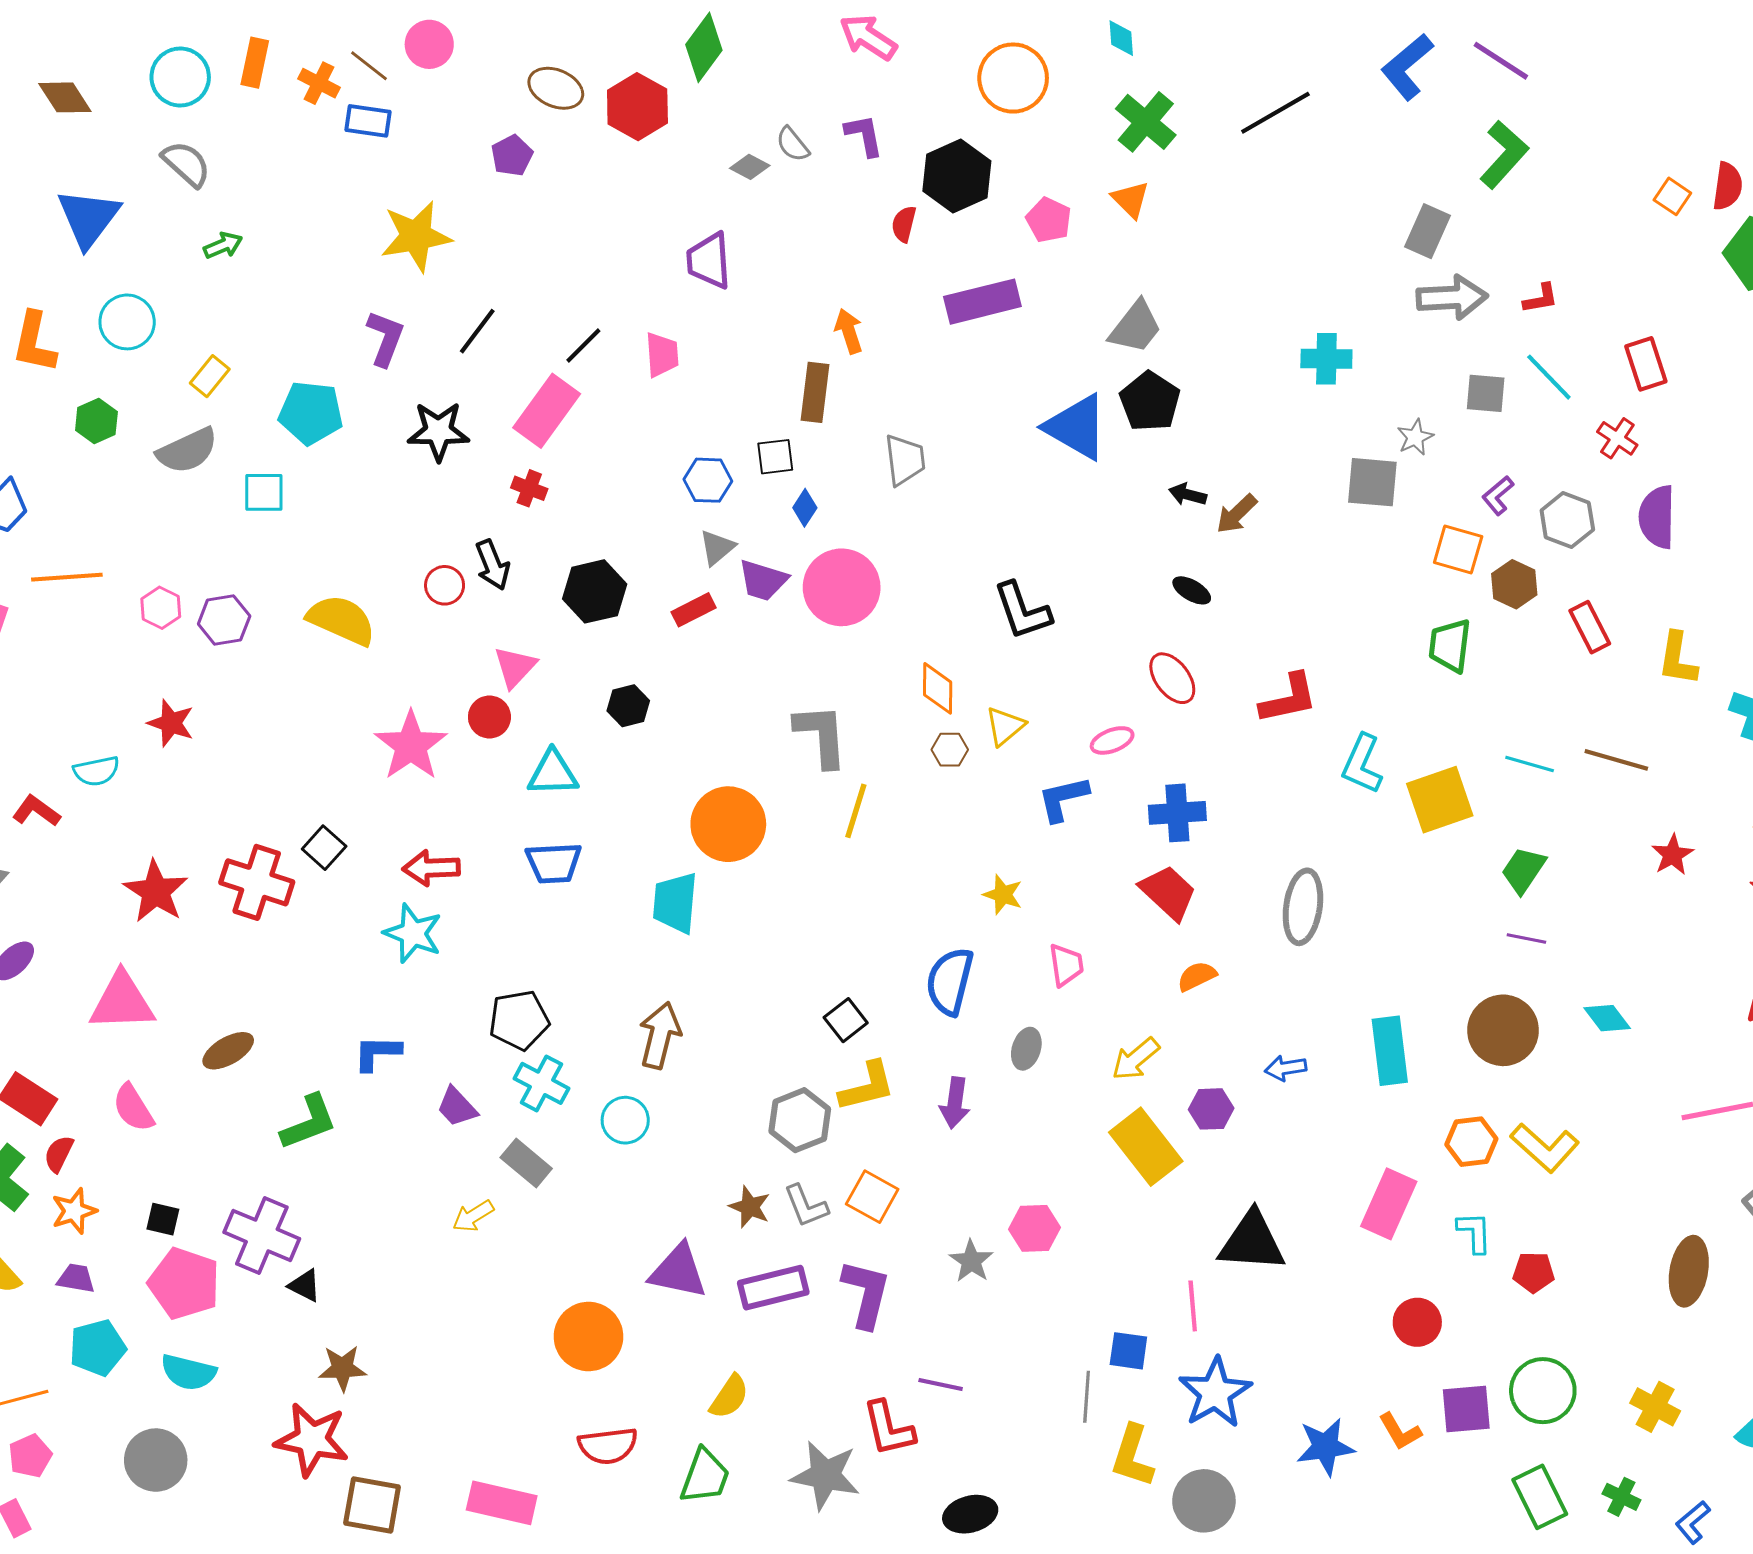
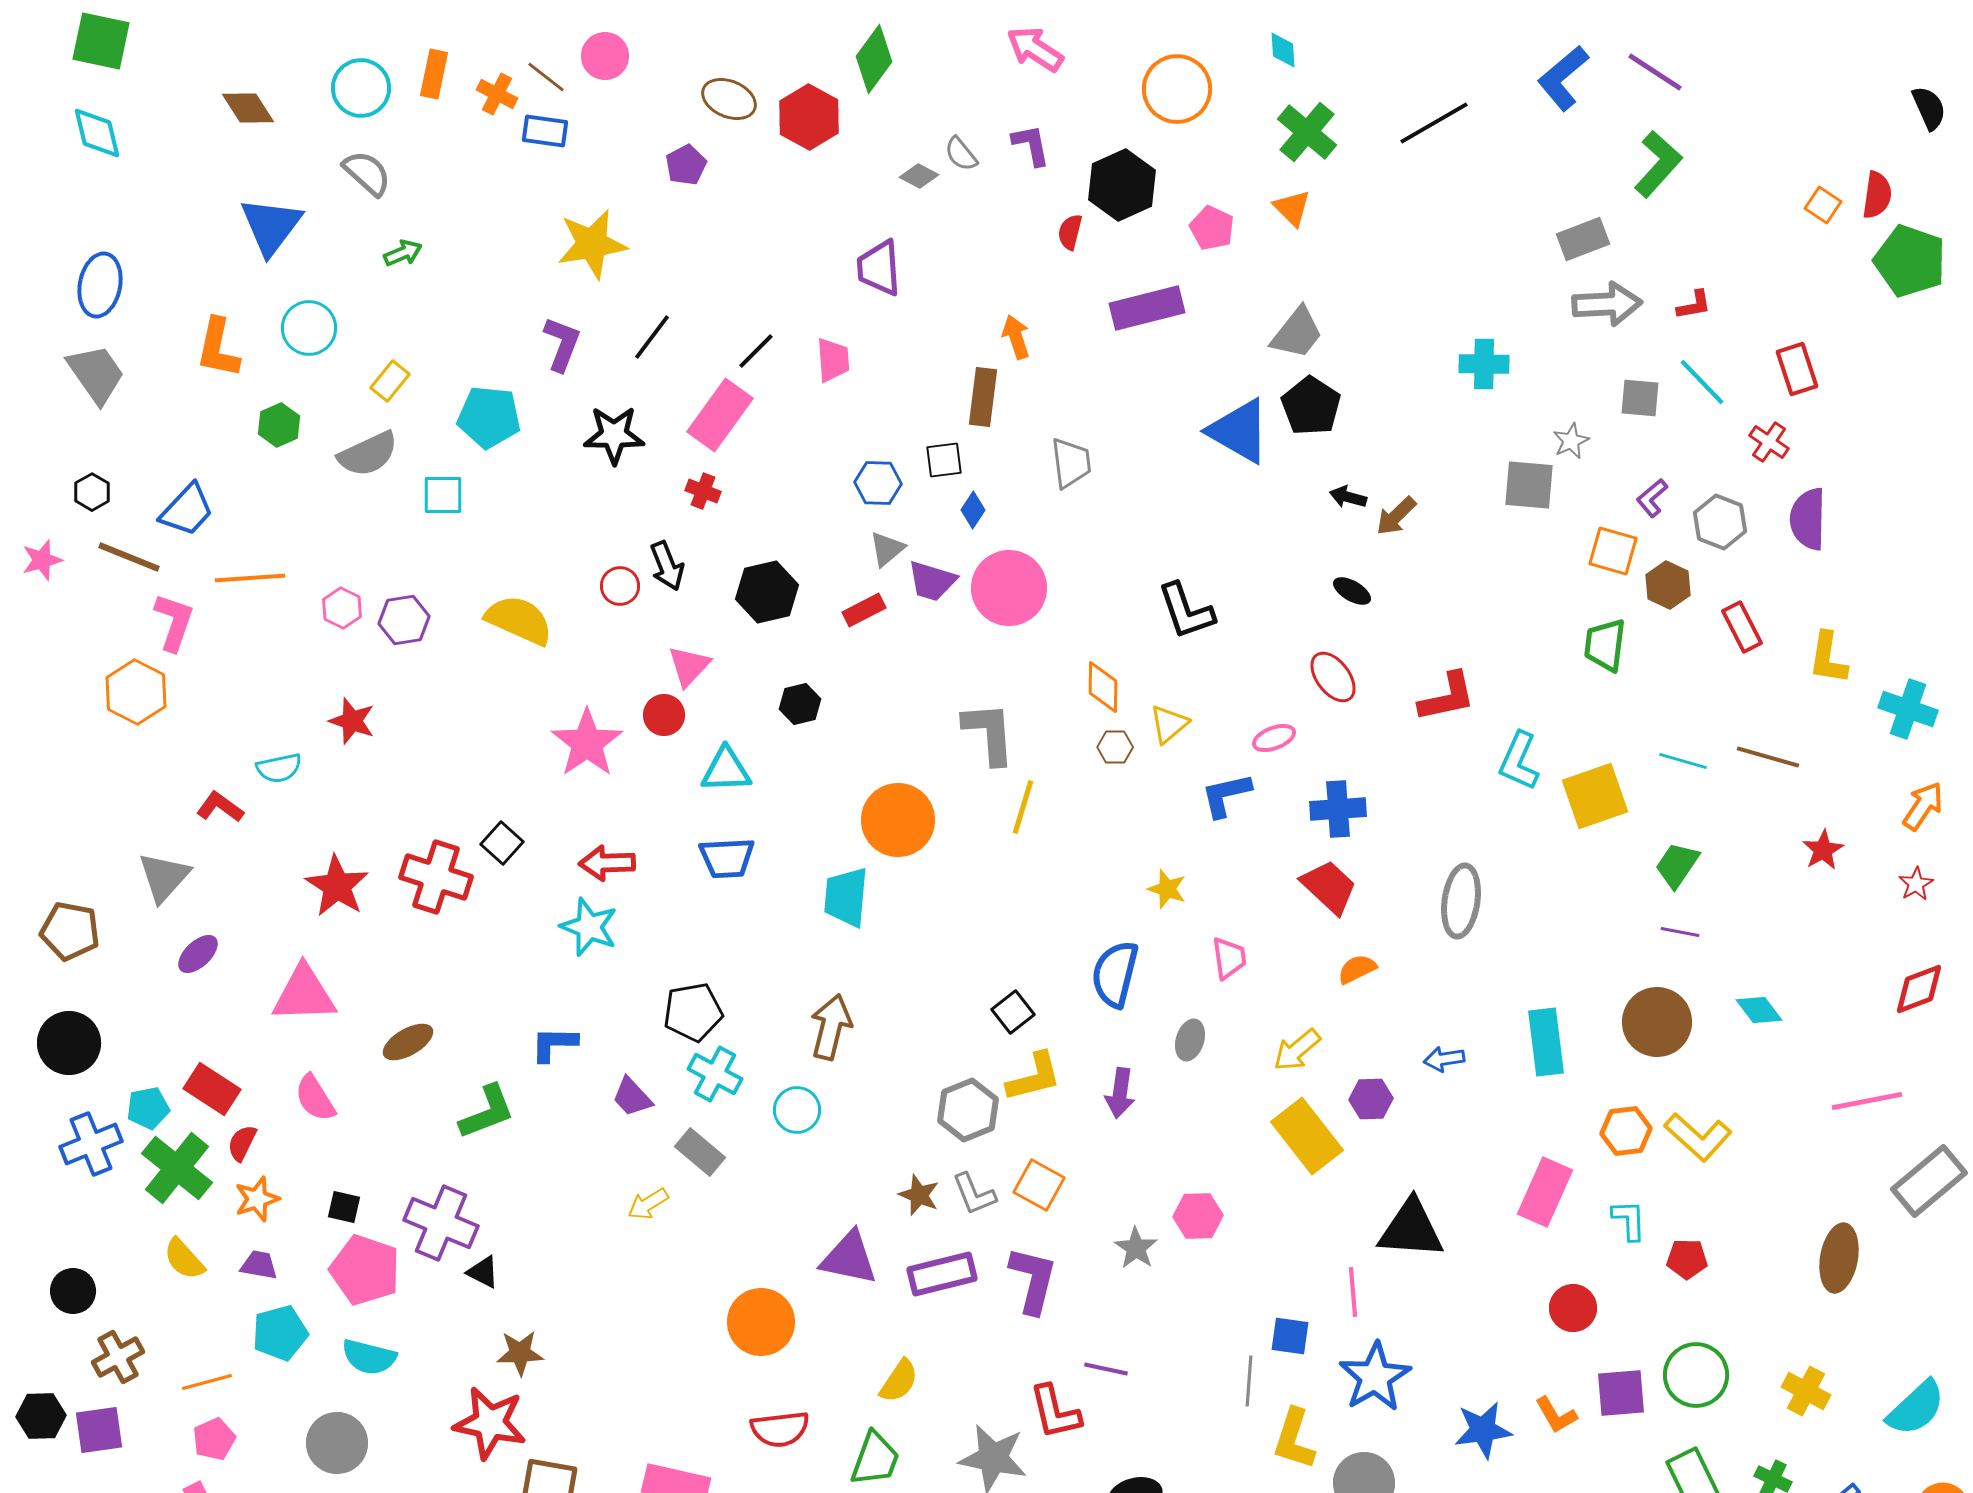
gray rectangle: (1427, 231) -> (1583, 239), turned 45

